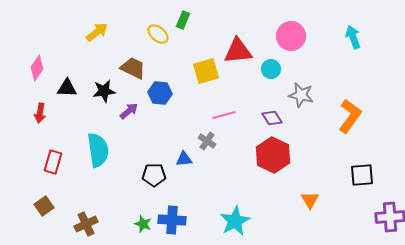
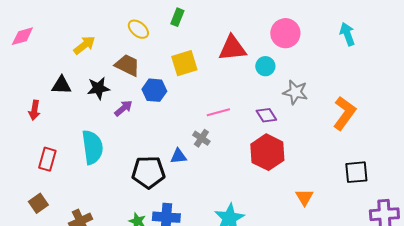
yellow arrow: (97, 32) -> (84, 45), moved
yellow ellipse: (158, 34) -> (138, 29), moved
pink diamond: (37, 68) -> (22, 36), moved, turned 40
yellow square: (206, 71) -> (184, 63), moved
black pentagon: (154, 175) -> (148, 172), size x1.4

